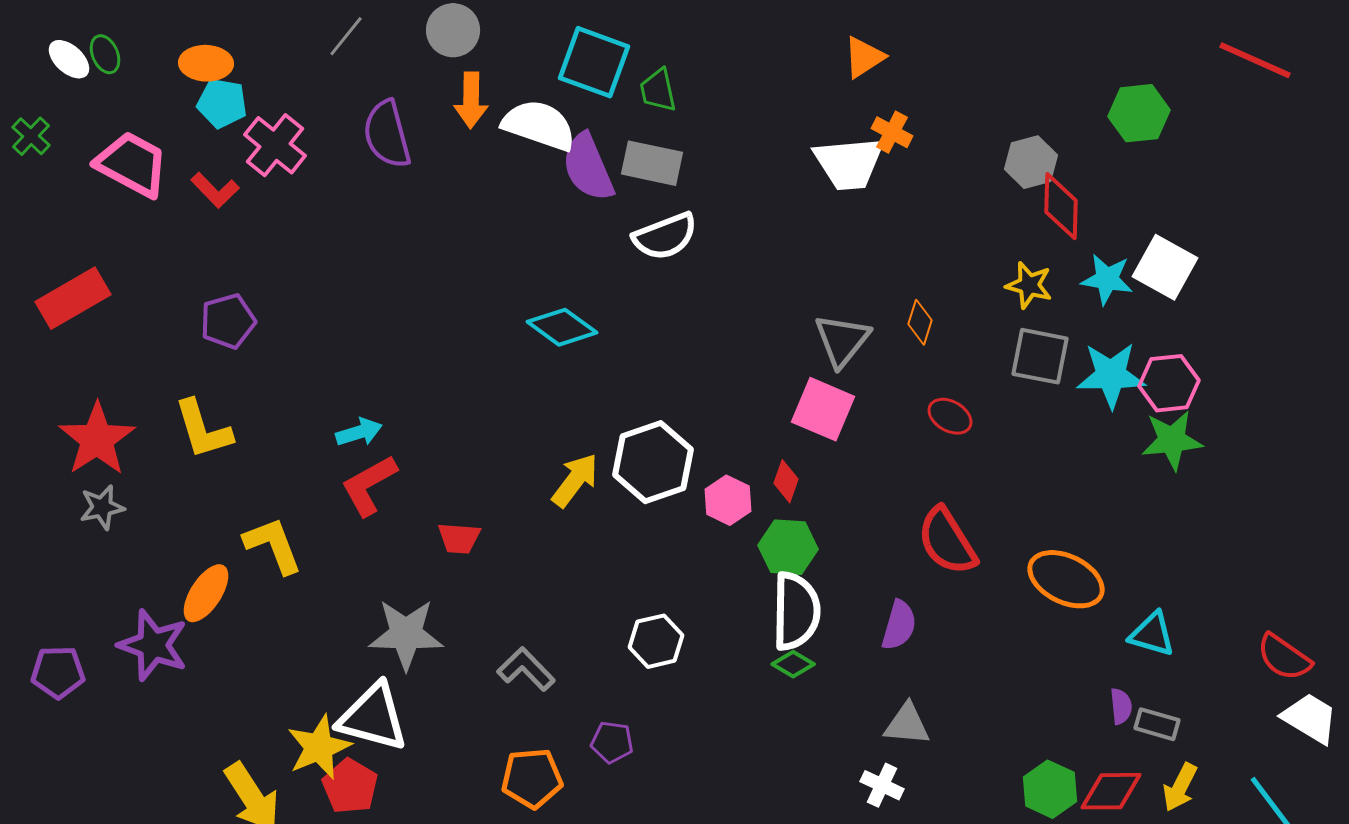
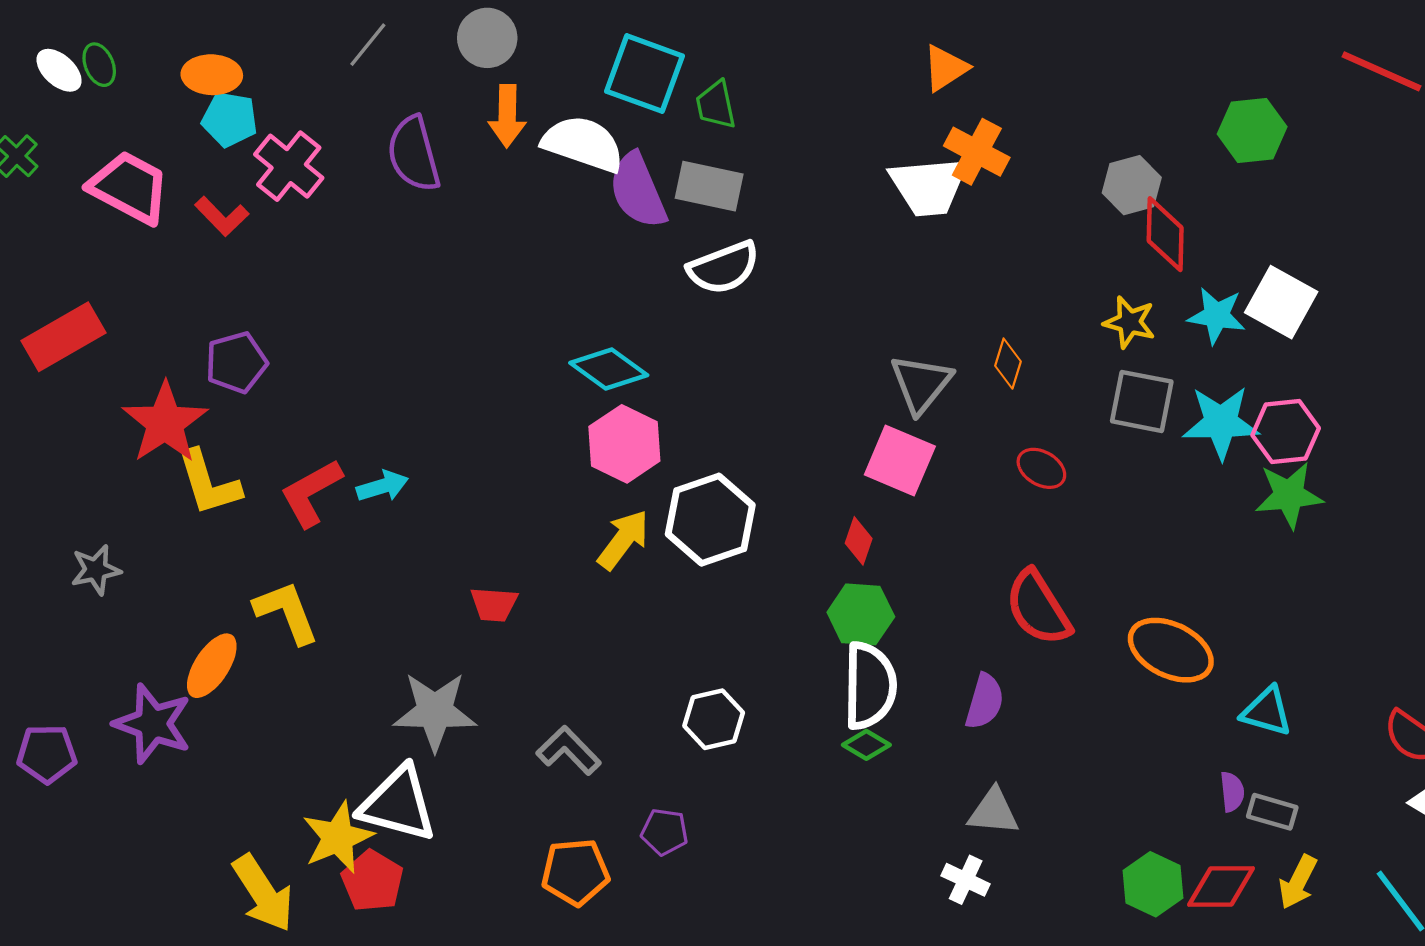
orange cross: (892, 132) -> (977, 152), size x1.4
red star: (97, 439) -> (165, 423), moved
red L-shape: (369, 485) -> (311, 493), moved
pink hexagon: (728, 500) -> (624, 444), moved, size x1.4

